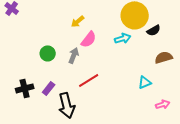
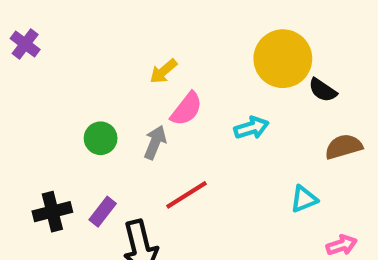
black semicircle: (154, 30) -> (323, 90), turned 64
cyan arrow: (123, 38) -> (251, 128), moved

